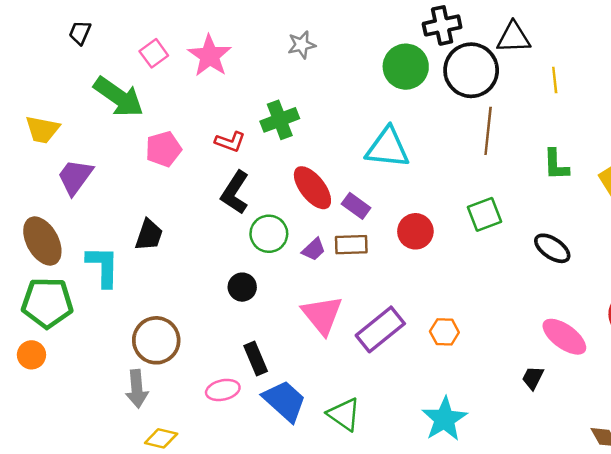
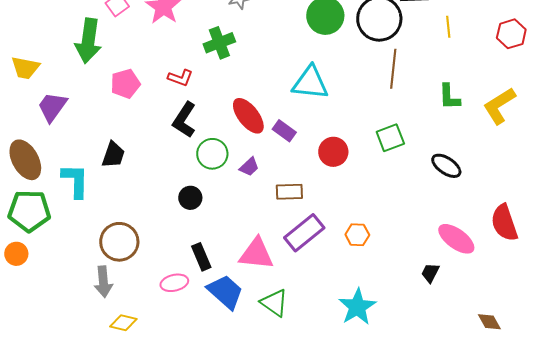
green arrow: (119, 97) -> (88, 41), turned 63
green cross: (280, 120) -> (219, 43), moved
brown rectangle: (351, 245) -> (289, 192), moved
pink triangle: (322, 315) -> (256, 254), moved, turned -45

